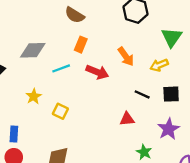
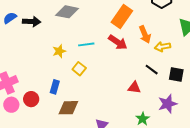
orange rectangle: (81, 45) -> (122, 17), moved, size x1.6
yellow arrow: (159, 65) -> (163, 47), moved
cyan line: (61, 68) -> (86, 44), moved
blue rectangle: (14, 134) -> (55, 87), moved

